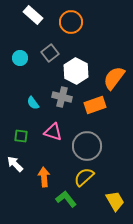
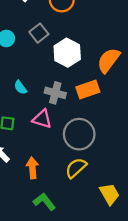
gray cross: (62, 97) -> (55, 93), moved
green L-shape: (66, 199) -> (44, 202), moved

